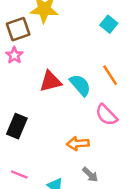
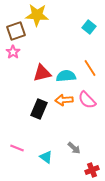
cyan semicircle: (80, 85) -> (66, 76), turned -54
black rectangle: (17, 126) -> (39, 109), moved
orange arrow: (78, 143) -> (64, 100), moved

